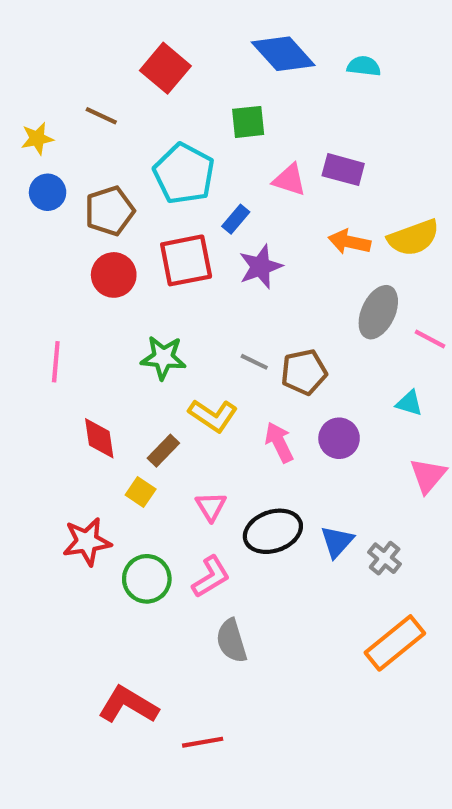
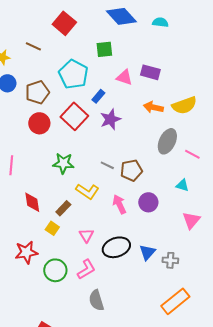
red square: (186, 260) -> (74, 116), turned -36
gray cross: (385, 558) -> (170, 260), turned -35

